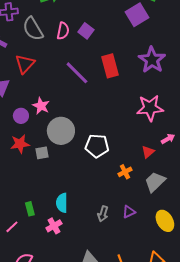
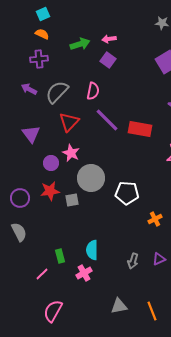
gray semicircle: (33, 29) -> (57, 92), moved, turned 75
pink semicircle: (63, 31) -> (93, 91), moved
purple square: (86, 31) -> (108, 60), moved
red triangle: (25, 64) -> (69, 122), moved
red rectangle: (110, 66) -> (140, 129), moved, turned -65

